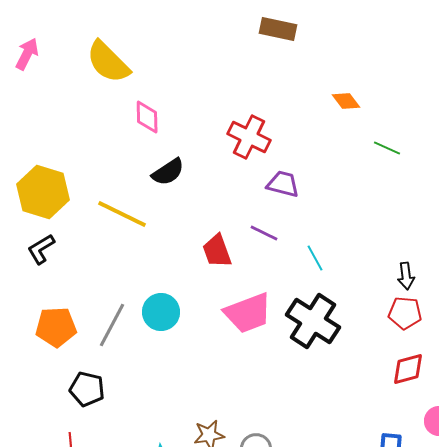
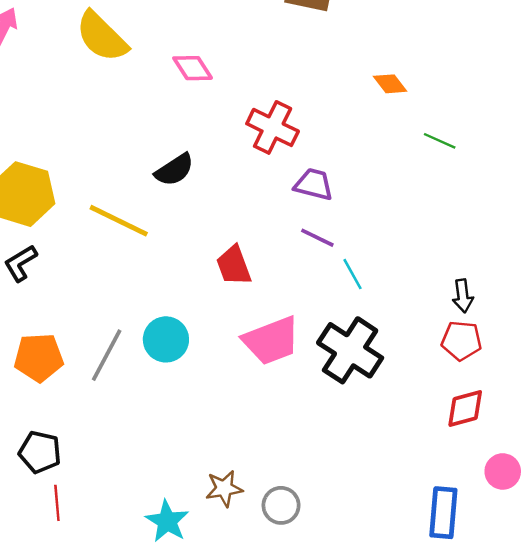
pink diamond: (147, 117) -> (193, 68), moved, turned -32
purple line: (264, 233) -> (317, 238), moved
black pentagon: (87, 389) -> (40, 452), moved

